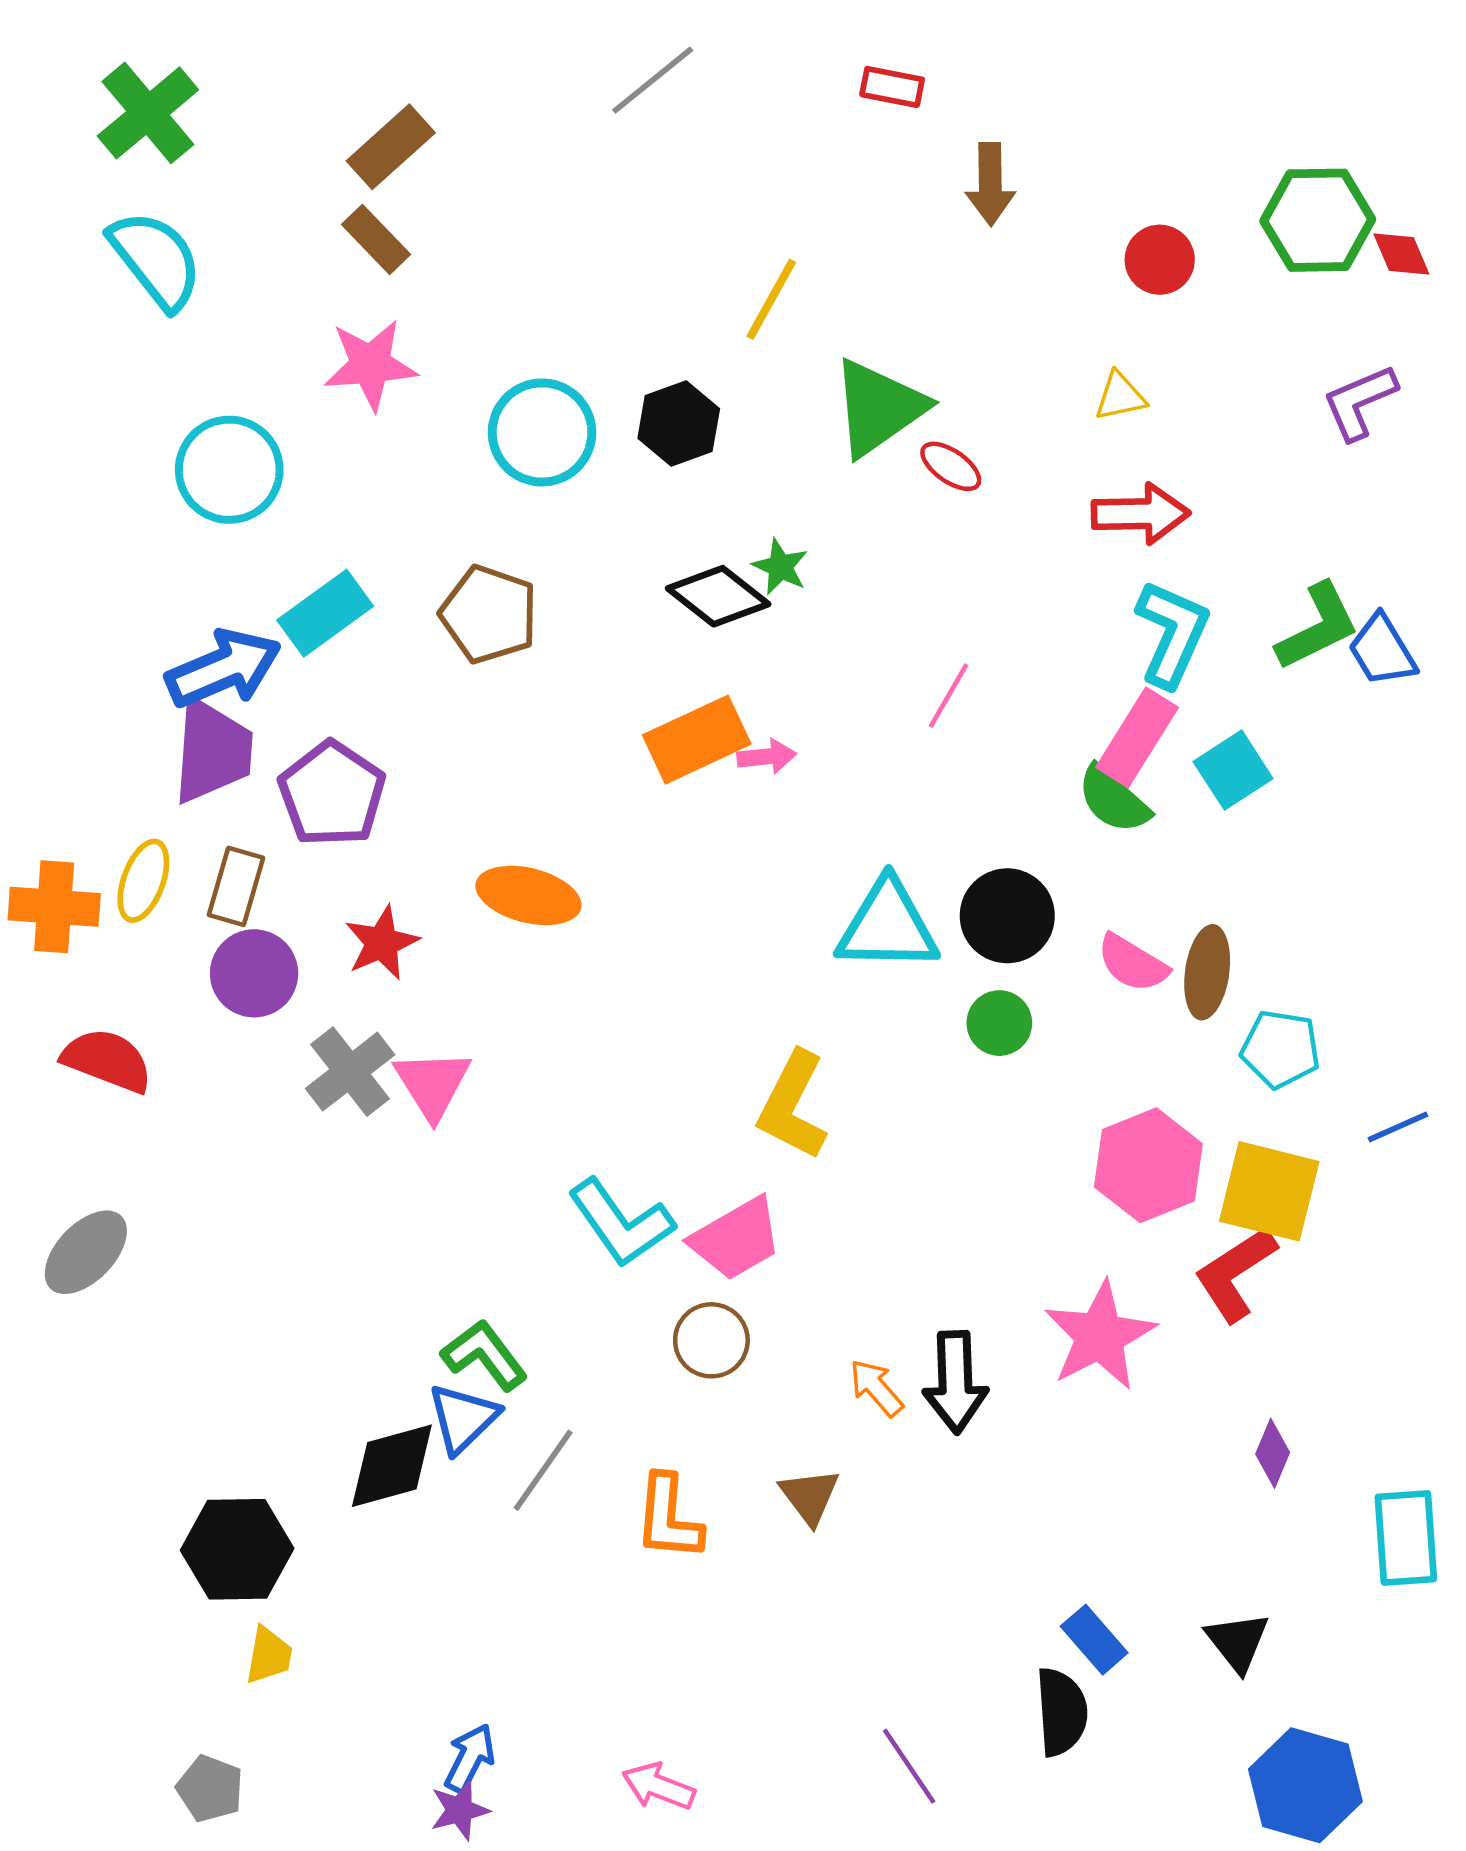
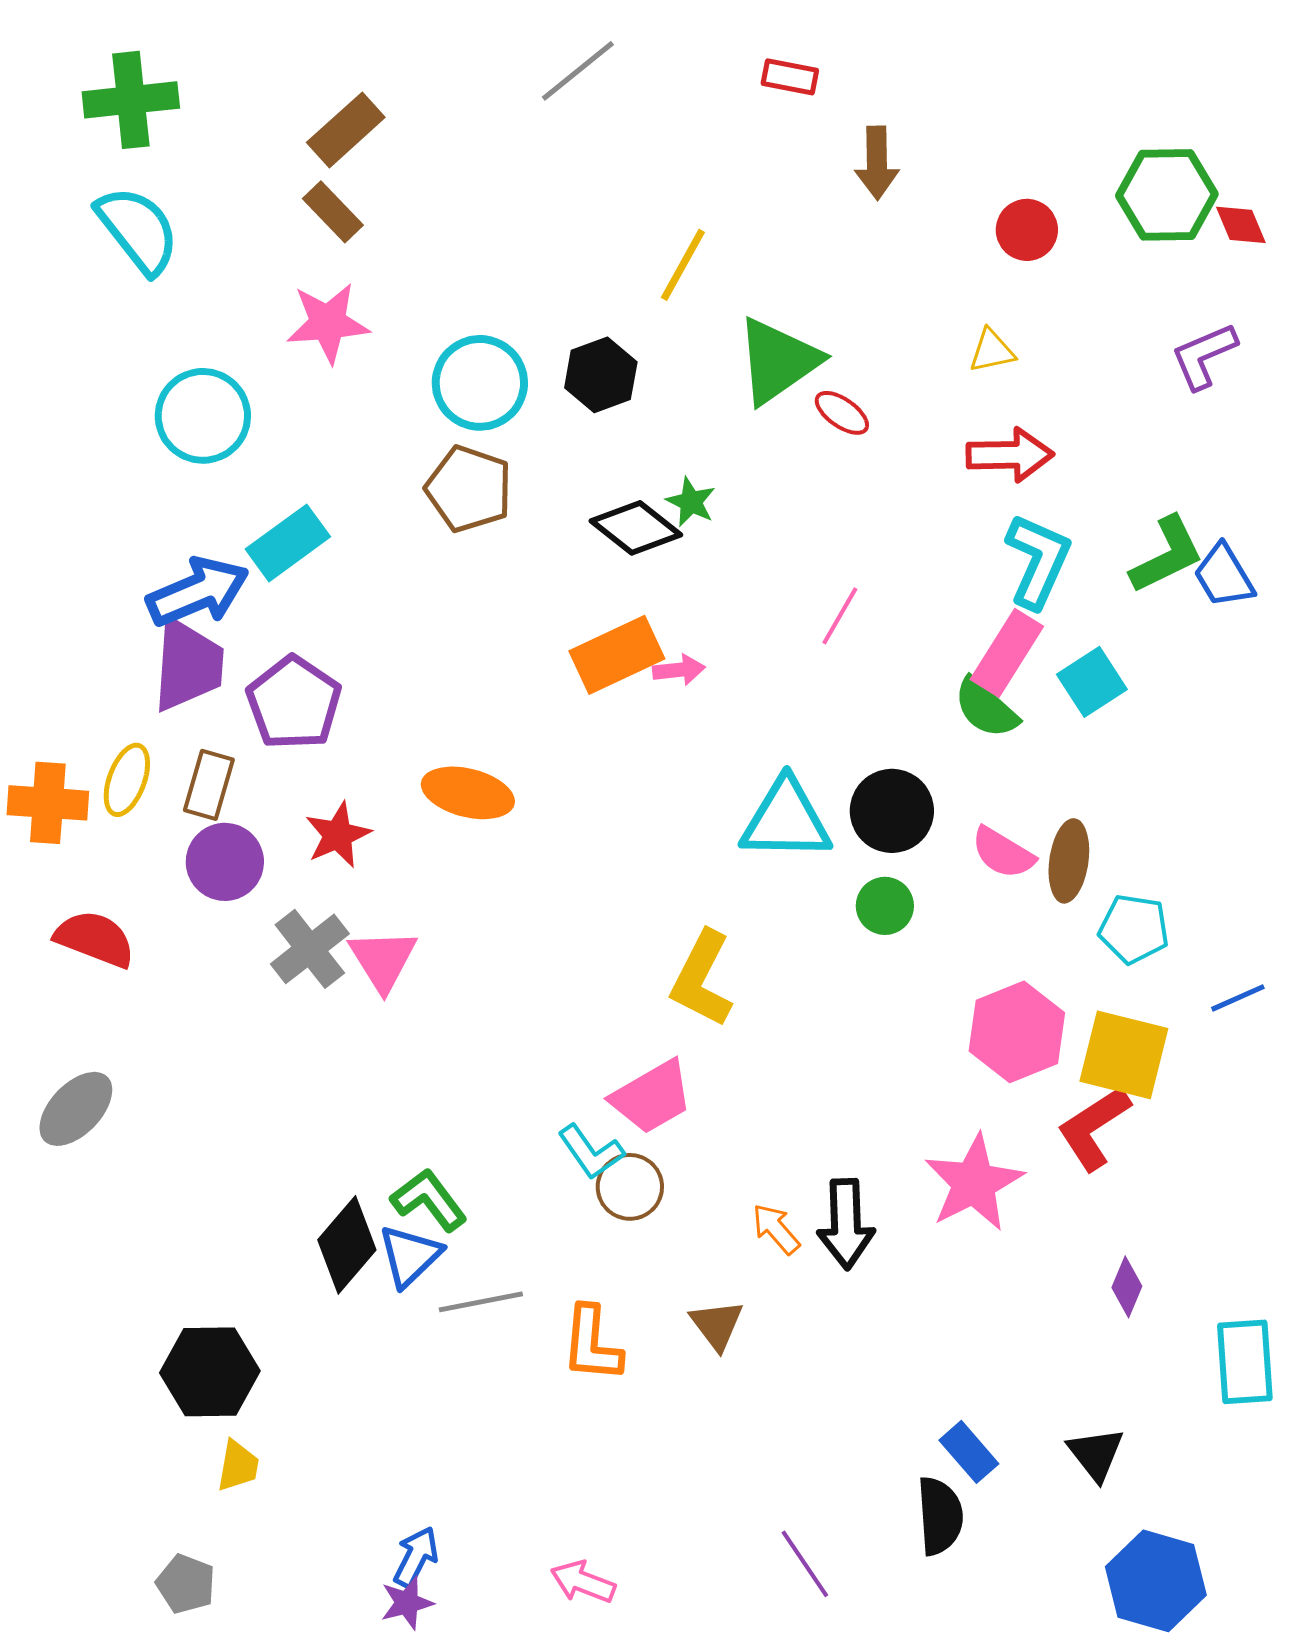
green cross: (148, 113) -> (131, 100), turned 34
brown pentagon: (489, 614) -> (469, 489), moved
cyan L-shape: (621, 1223) -> (591, 1152), moved, size x0.7
black diamond: (392, 1466) -> (347, 1245), moved, turned -34
gray line: (543, 1470) -> (481, 1302), turned 44

